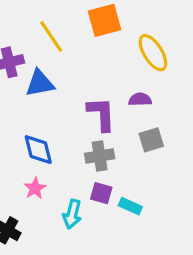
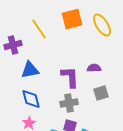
yellow ellipse: (153, 53) -> (102, 25), moved
blue triangle: (40, 83) -> (30, 70), moved

